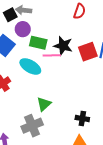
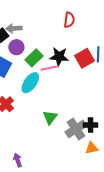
green rectangle: (38, 43) -> (34, 58), turned -48
cyan ellipse: (30, 66) -> (30, 83), turned -75
gray cross: (32, 126) -> (76, 129), moved

